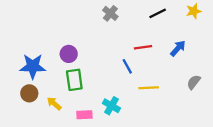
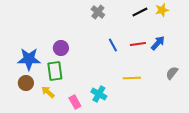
yellow star: (194, 11) -> (162, 10), moved
red line: (143, 47) -> (138, 44), moved
blue line: (127, 66) -> (113, 45), moved
green rectangle: (74, 80) -> (55, 71), moved
pink rectangle: (84, 115) -> (75, 102), turned 64

